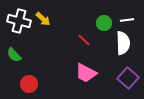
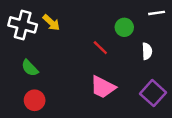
white line: (127, 20) -> (157, 13), moved
white semicircle: (123, 43) -> (147, 51), size x0.6
green semicircle: (14, 55) -> (30, 68), moved

